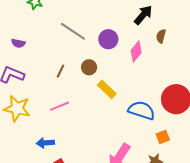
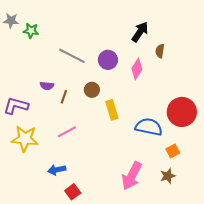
purple semicircle: (18, 43) -> (47, 86), moved
yellow rectangle: (107, 89) -> (112, 110), turned 36

